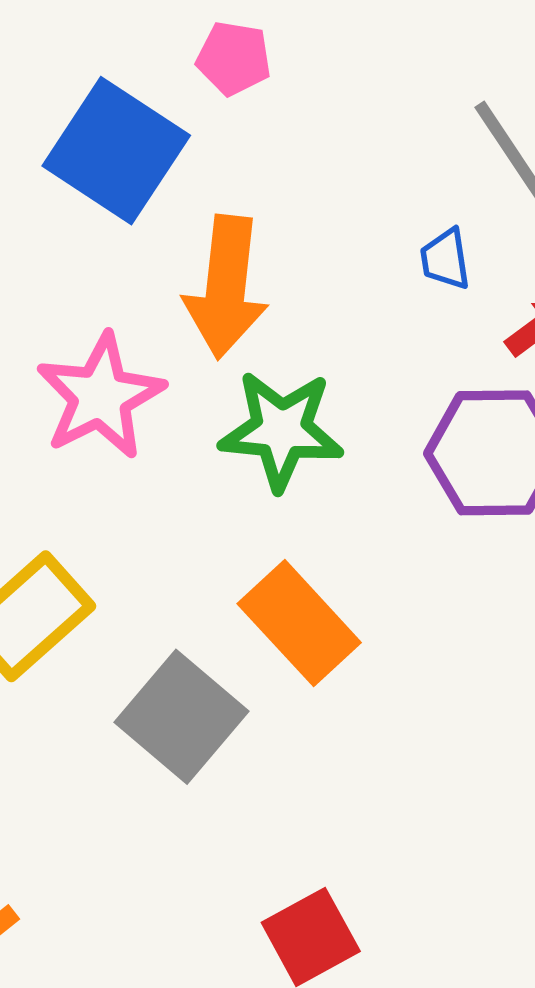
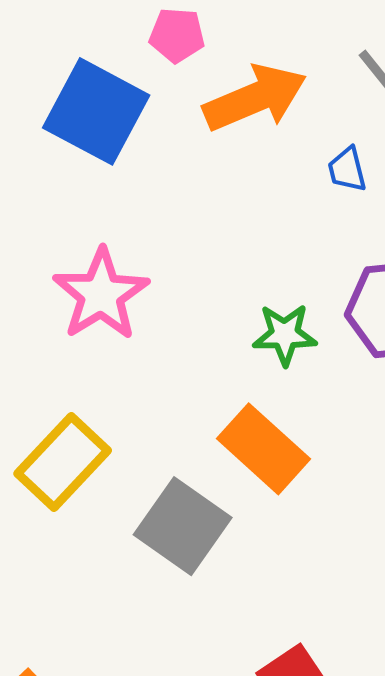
orange arrow: (226, 287) -> (255, 98), moved, turned -114
green star: (281, 430) -> (285, 335), moved, size x0.7

